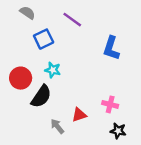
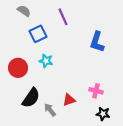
purple line: (72, 20) -> (63, 17), turned 30
black semicircle: (41, 96) -> (31, 98), moved

